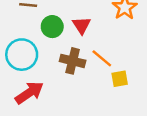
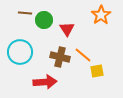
green circle: (52, 27) -> (44, 20), moved
red arrow: (29, 93) -> (45, 82), moved, turned 30

